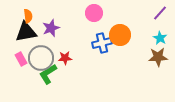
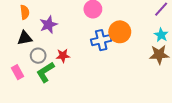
black triangle: (26, 32) -> (25, 38), moved, size x0.7
gray circle: (41, 58) -> (38, 56), size x0.6
pink rectangle: (21, 59) -> (17, 72), moved

